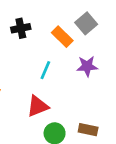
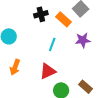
black cross: (21, 28) -> (41, 14), moved
brown rectangle: (88, 130) -> (86, 87), turned 32

